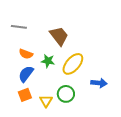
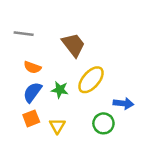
green star: (48, 61) -> (60, 90), moved
green circle: (66, 94) -> (103, 123), moved

